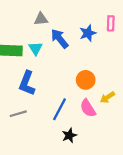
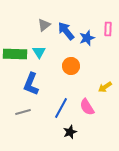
gray triangle: (41, 19) -> (44, 25), turned -32
blue arrow: (60, 39) -> (66, 31), moved
orange circle: (86, 80) -> (71, 66), moved
yellow arrow: (107, 97) -> (105, 87), moved

